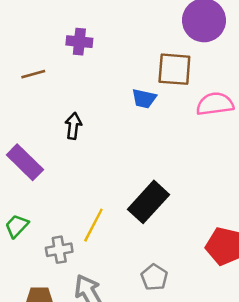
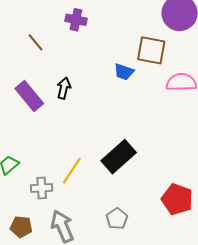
brown line: (33, 74) -> (35, 42), turned 60
purple rectangle: (25, 162) -> (29, 96), moved

